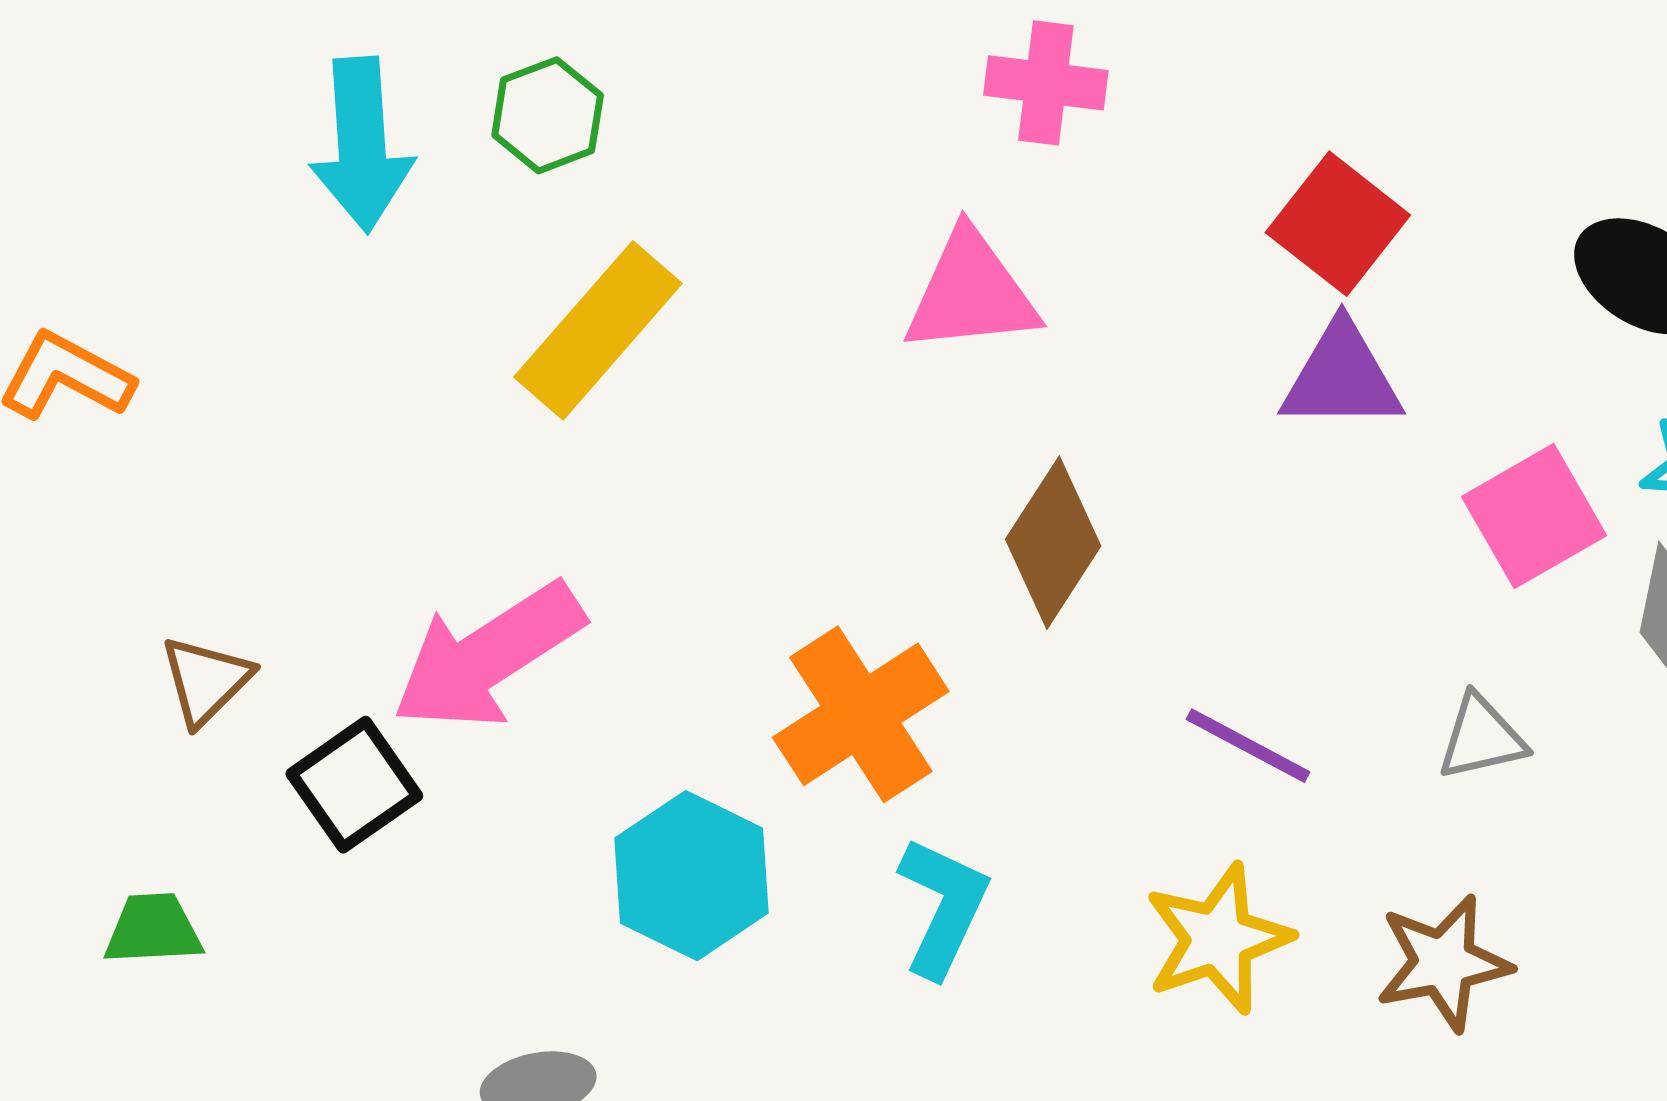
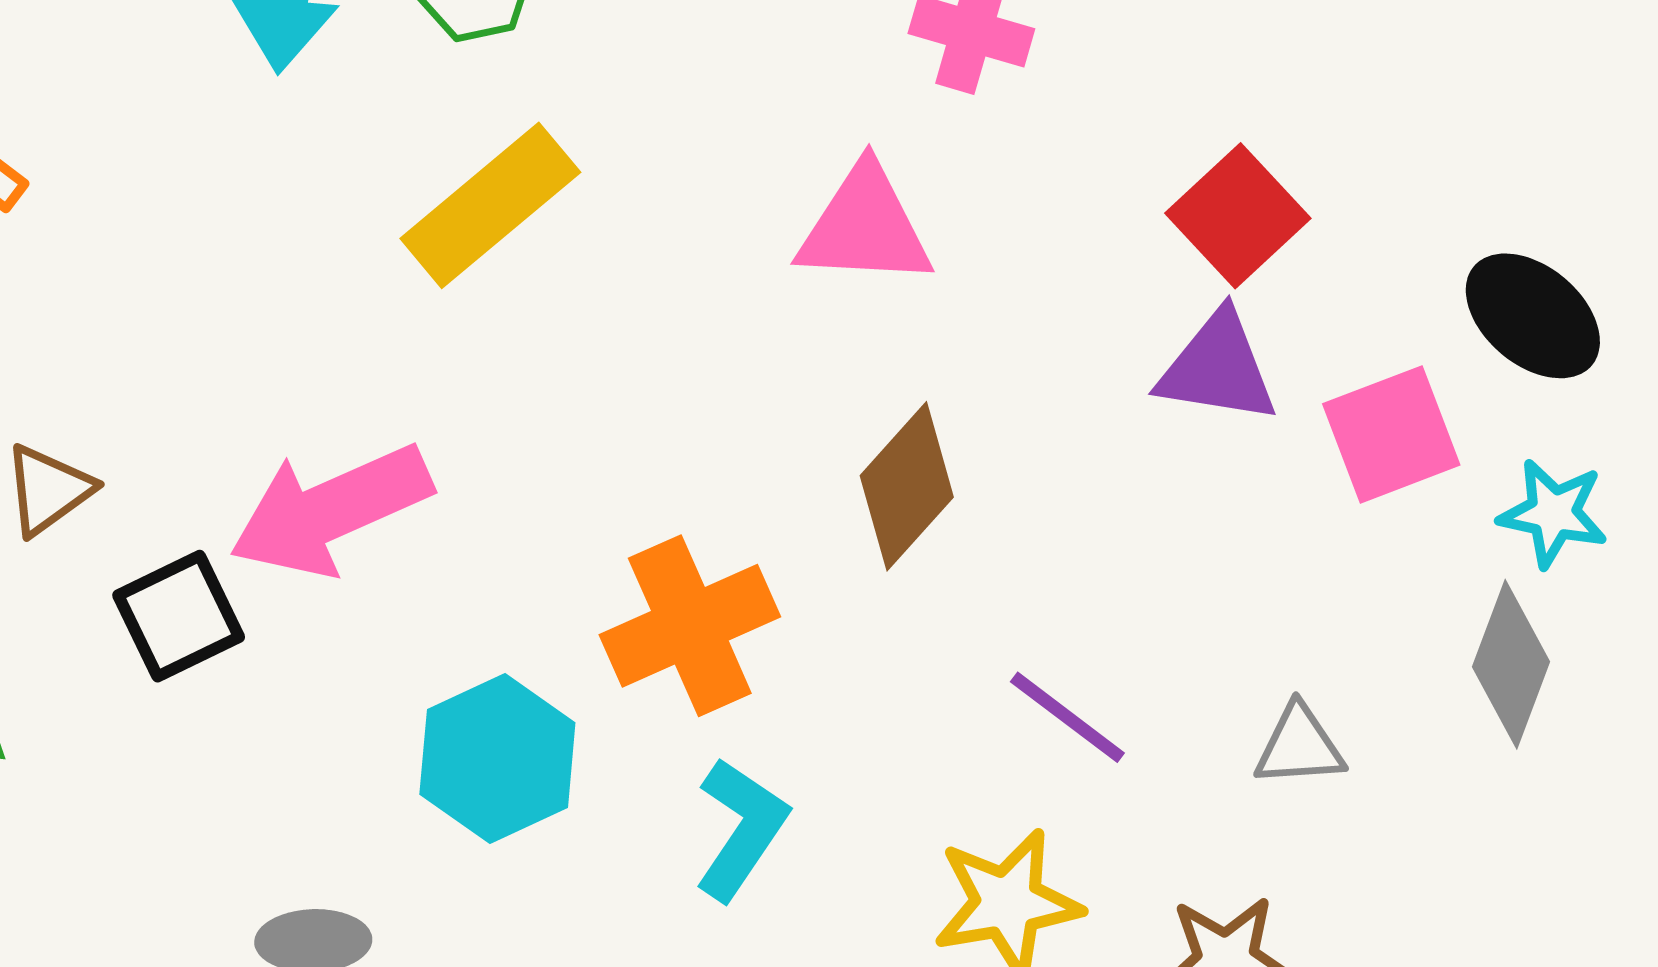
pink square: (1534, 516) -> (1391, 434), moved

